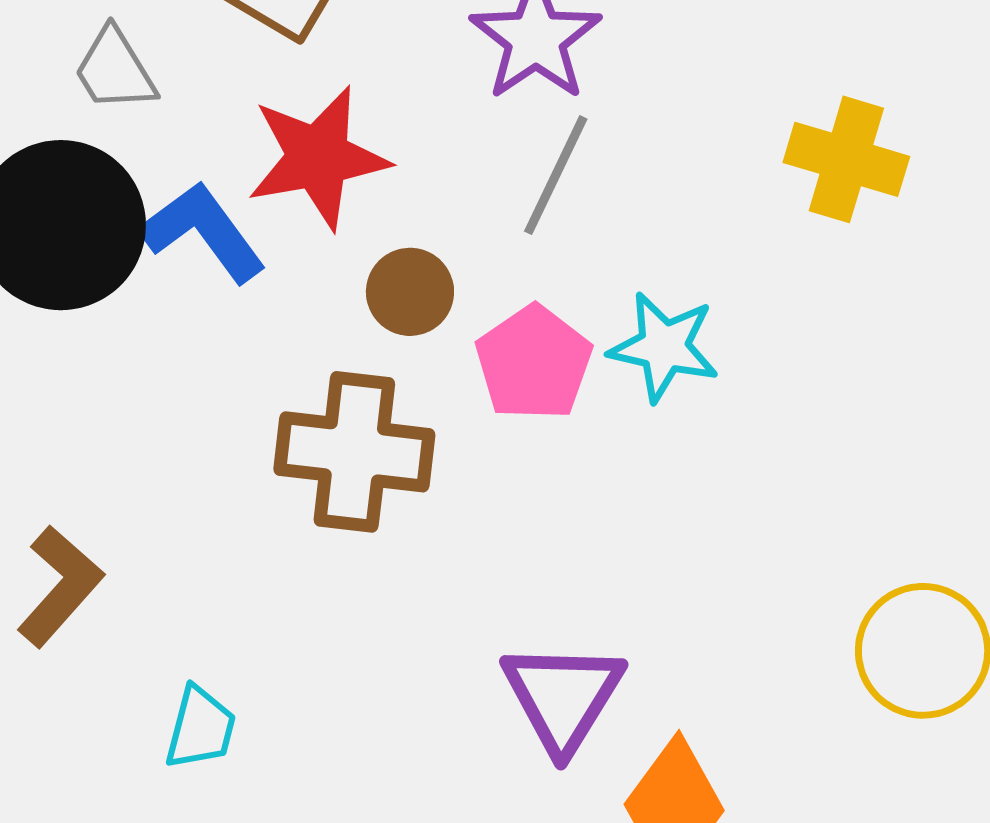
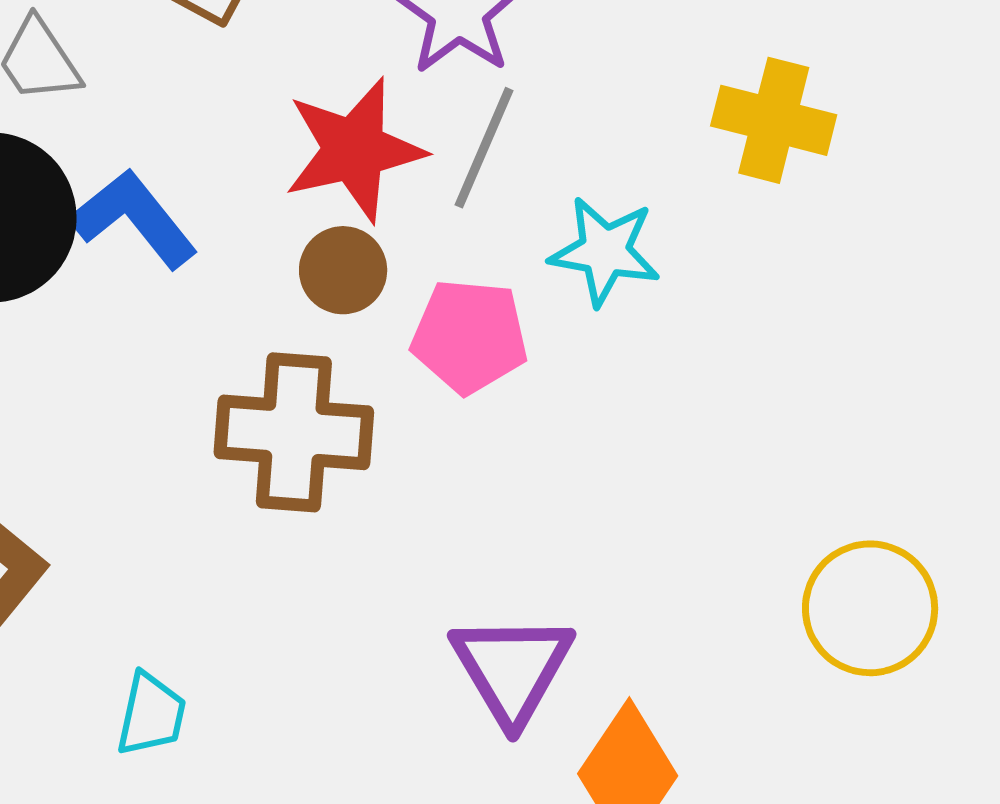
red star: (318, 158) -> (354, 150), moved
cyan star: (664, 347) -> (605, 251), moved
pink pentagon: (534, 363) -> (469, 336), turned -30

